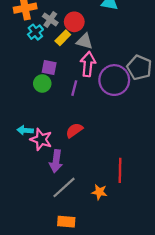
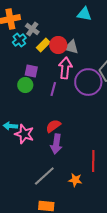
red circle: (74, 22) -> (58, 45), moved
gray triangle: (85, 41) -> (71, 47), moved
purple arrow: (56, 161) -> (56, 144), moved

